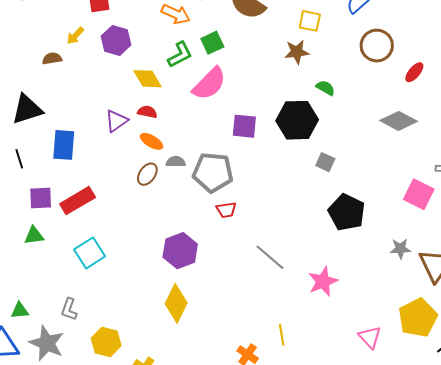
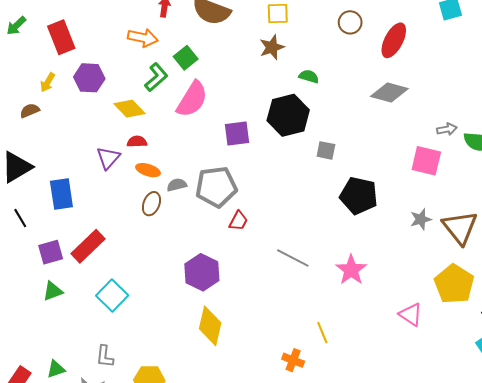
brown circle: (377, 46) -> (350, 22), size x0.7
red ellipse: (414, 72) -> (394, 40), size x1.6
red trapezoid: (226, 210) -> (238, 221), turned -40

